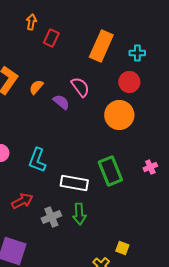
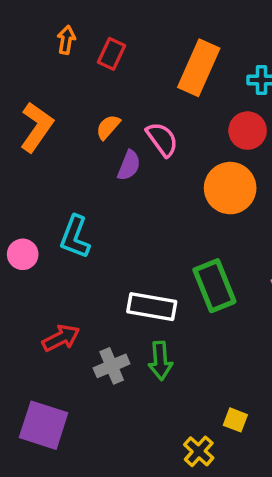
orange arrow: (31, 22) -> (66, 40), moved
orange semicircle: (36, 87) -> (108, 127), moved
purple semicircle: (61, 102) -> (129, 165), turned 72
cyan L-shape: (37, 160) -> (75, 237), moved

